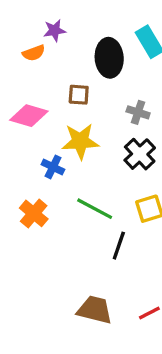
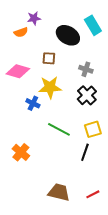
black ellipse: (109, 58) -> (68, 35), turned -55
orange cross: (34, 213) -> (21, 152), moved
black line: (119, 246) -> (85, 152), moved

